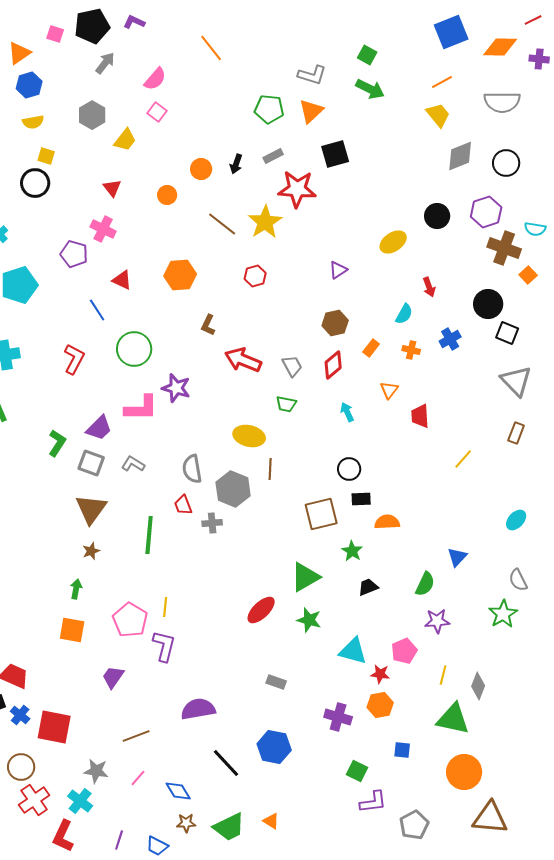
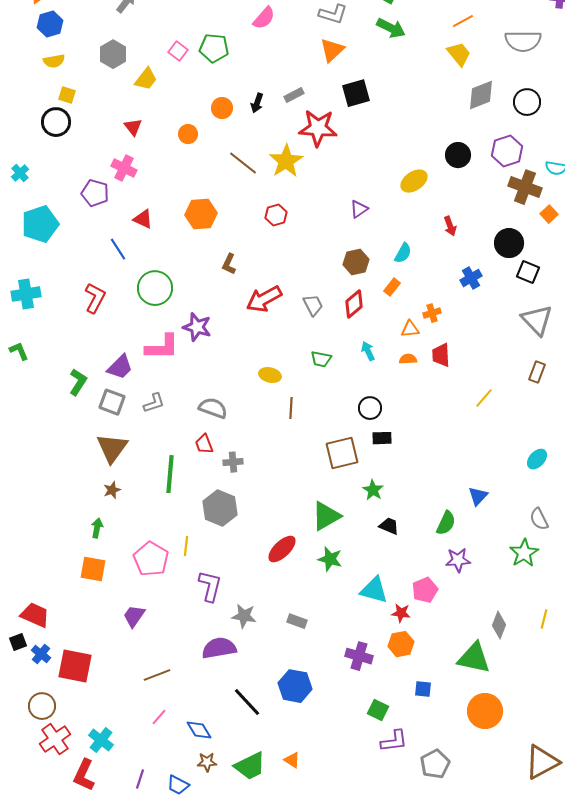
pink semicircle: (155, 79) -> (264, 18), moved
green pentagon: (269, 109) -> (214, 48), moved
cyan semicircle: (404, 314) -> (403, 253), moved
orange cross: (411, 350) -> (432, 313), moved, turned -30
red arrow: (243, 360) -> (264, 299), turned -51
orange triangle: (389, 390) -> (410, 329), turned 48
green trapezoid: (286, 404) -> (321, 359), moved
yellow ellipse: (249, 436) -> (270, 375), size x0.7
gray L-shape: (133, 464) -> (154, 403), turned 130
gray semicircle: (192, 469) -> (213, 408), turned 120
gray hexagon: (233, 489) -> (220, 508), moved
orange semicircle: (387, 522) -> (408, 359), moved, size x0.7
black trapezoid: (368, 587) -> (389, 526), turned 45
purple L-shape: (164, 646) -> (210, 586), moved
yellow line: (443, 675) -> (544, 619), moved
gray star: (96, 771) -> (244, 616), moved
brown triangle: (490, 818) -> (542, 762), moved, turned -33

